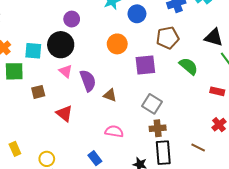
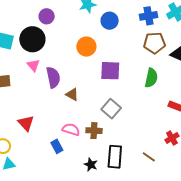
brown pentagon: (168, 38) -> (154, 43), moved
green semicircle: (189, 66) -> (151, 78), turned 54
red triangle: (64, 113) -> (26, 123), moved
brown cross: (158, 128) -> (94, 131), moved
blue rectangle: (95, 158) -> (57, 146), moved

